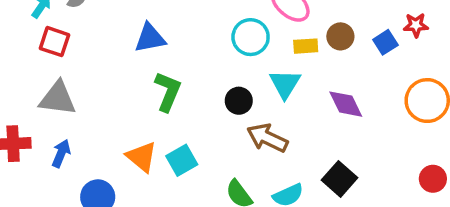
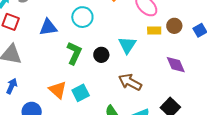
cyan circle: (251, 37) -> (82, 17), moved
blue triangle: (150, 38) -> (48, 27), moved
cyan triangle: (285, 84) -> (127, 45), moved
black circle: (239, 101) -> (101, 55), moved

